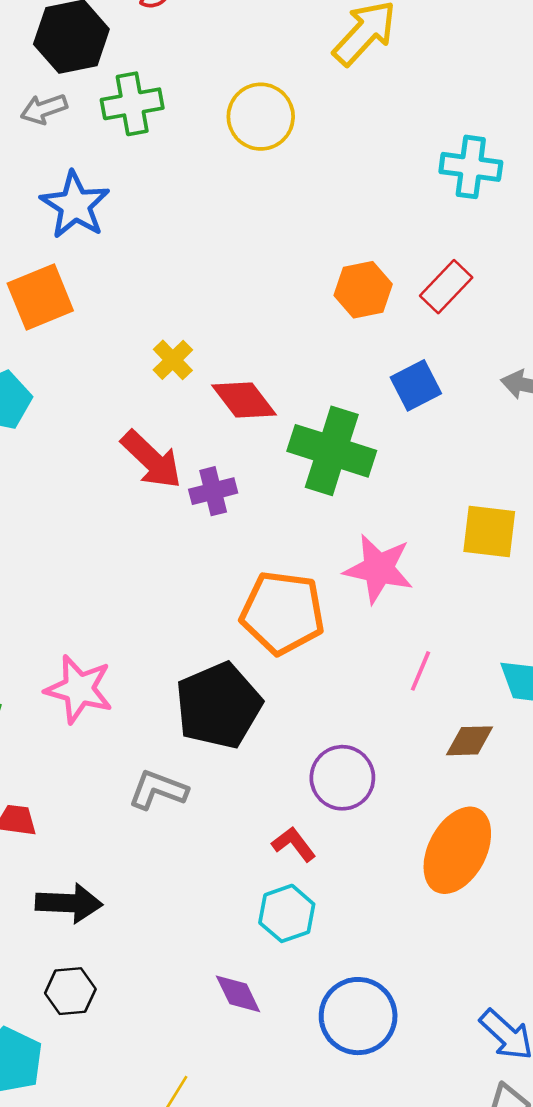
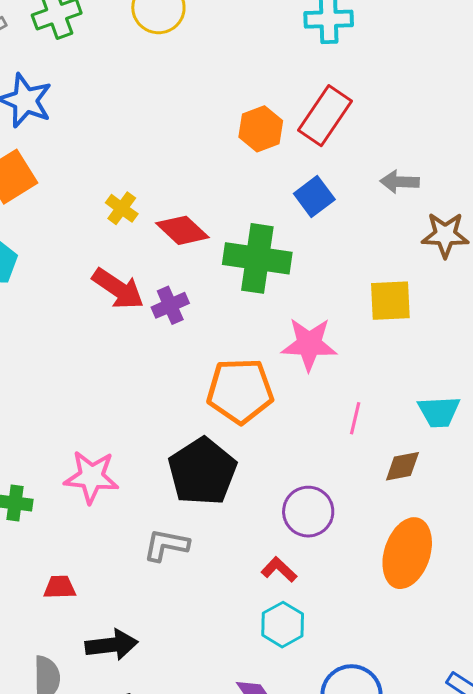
red rectangle: (446, 287) -> (325, 116), size x1.4

